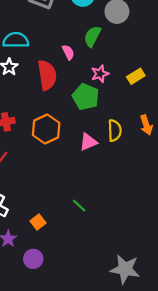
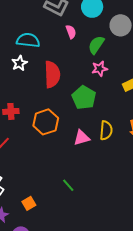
pink semicircle: (68, 52) -> (71, 32), moved
pink star: (100, 74) -> (100, 69), moved
green line: (79, 206) -> (68, 185), moved

